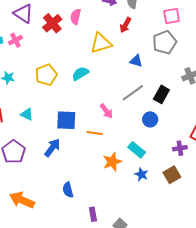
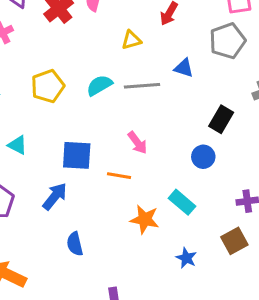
yellow triangle: (101, 43) -> (131, 40), size x0.6
gray line: (133, 93) -> (142, 86), moved, turned 30
orange star: (112, 162) -> (145, 219), turned 30
blue star: (141, 174) -> (186, 258), moved
blue semicircle: (68, 190) -> (75, 244), moved

